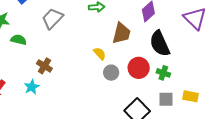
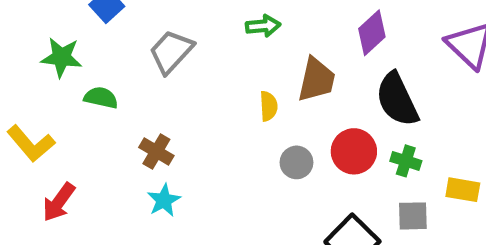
yellow semicircle: (100, 54) -> (269, 106), moved, turned 40
cyan star: (32, 87) -> (164, 200), moved
yellow rectangle: (190, 96) -> (463, 190), moved

